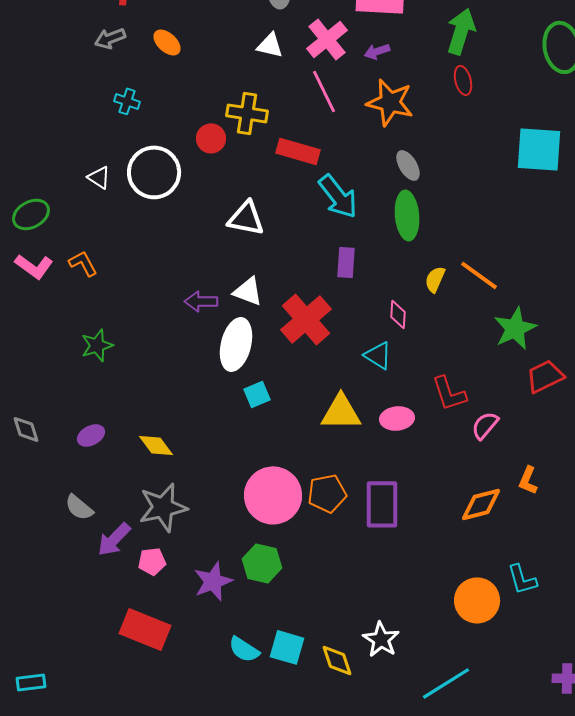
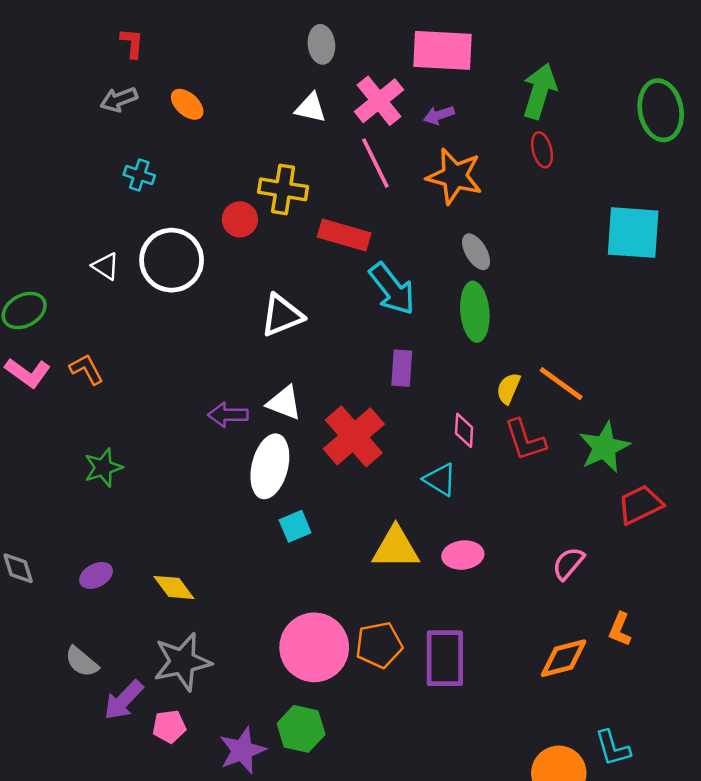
white triangle: (246, 218) -> (282, 315), turned -33
red L-shape: (449, 393) -> (525, 440), moved

